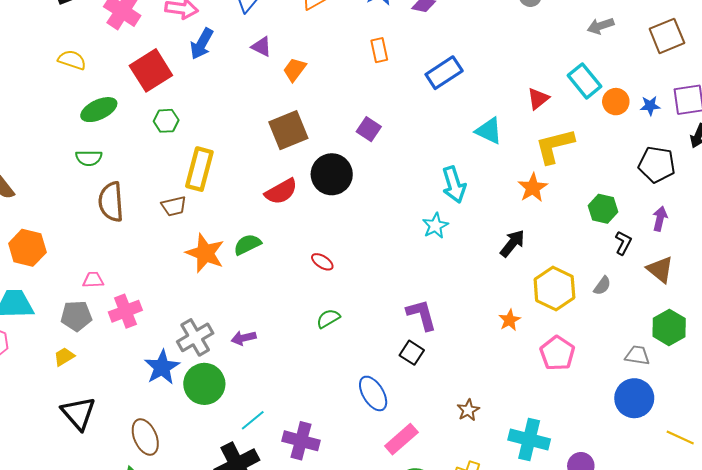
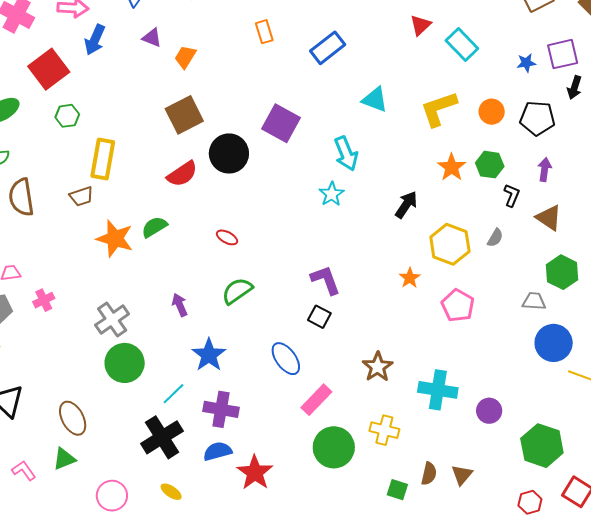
red triangle: (538, 99) -> (421, 25), moved
orange circle: (616, 102) -> (492, 112), moved
purple square: (369, 129) -> (281, 123), moved, size x1.6
orange star: (533, 188) -> (452, 167), moved
pink cross: (125, 311) -> (44, 300), size x0.7
green semicircle: (328, 318) -> (237, 291), size x1.4
purple arrow: (244, 338) -> (180, 305), moved, turned 85
blue star: (162, 367) -> (209, 355), moved
blue circle: (634, 398) -> (554, 343), moved
brown star: (468, 410) -> (378, 367), size x1.4

